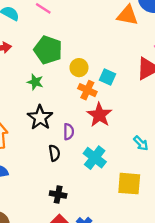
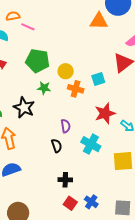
cyan square: (107, 77) -> (98, 79), moved, turned -32
green star: (35, 82) -> (44, 88), moved
red star: (99, 115) -> (105, 113), moved, turned 30
black star: (40, 118) -> (24, 108), moved

